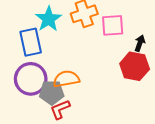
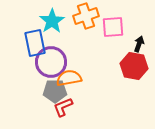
purple circle: (31, 79) -> (51, 62), moved

